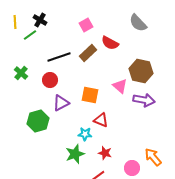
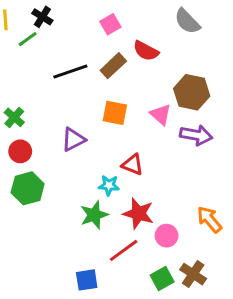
green cross: (21, 73) -> (14, 117), moved
red circle: (50, 80) -> (20, 151), moved
orange square: (90, 95) -> (115, 113), moved
green hexagon: (38, 121) -> (28, 188), moved
red star: (105, 153) -> (138, 213), size x1.5
pink circle: (132, 168) -> (167, 236), moved

